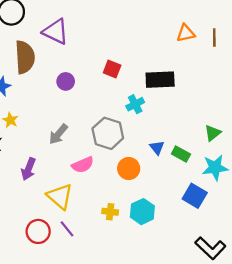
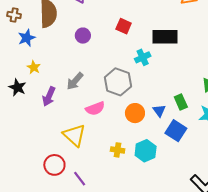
blue triangle: (157, 147) -> (159, 111), moved
green rectangle: (181, 154) -> (181, 102), turned 35
purple arrow: (28, 169) -> (49, 96), moved
blue square: (195, 196) -> (176, 131), moved
purple line: (67, 229) -> (80, 179), moved

